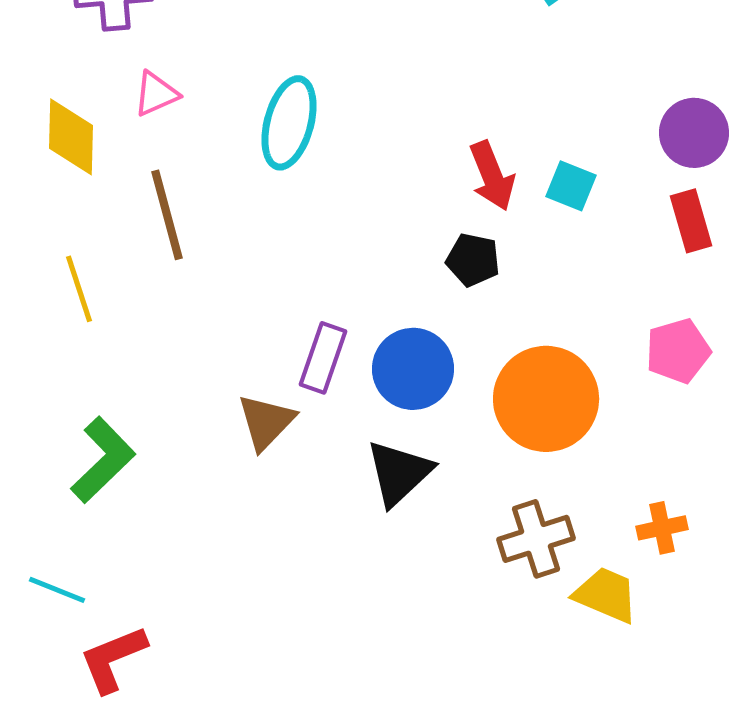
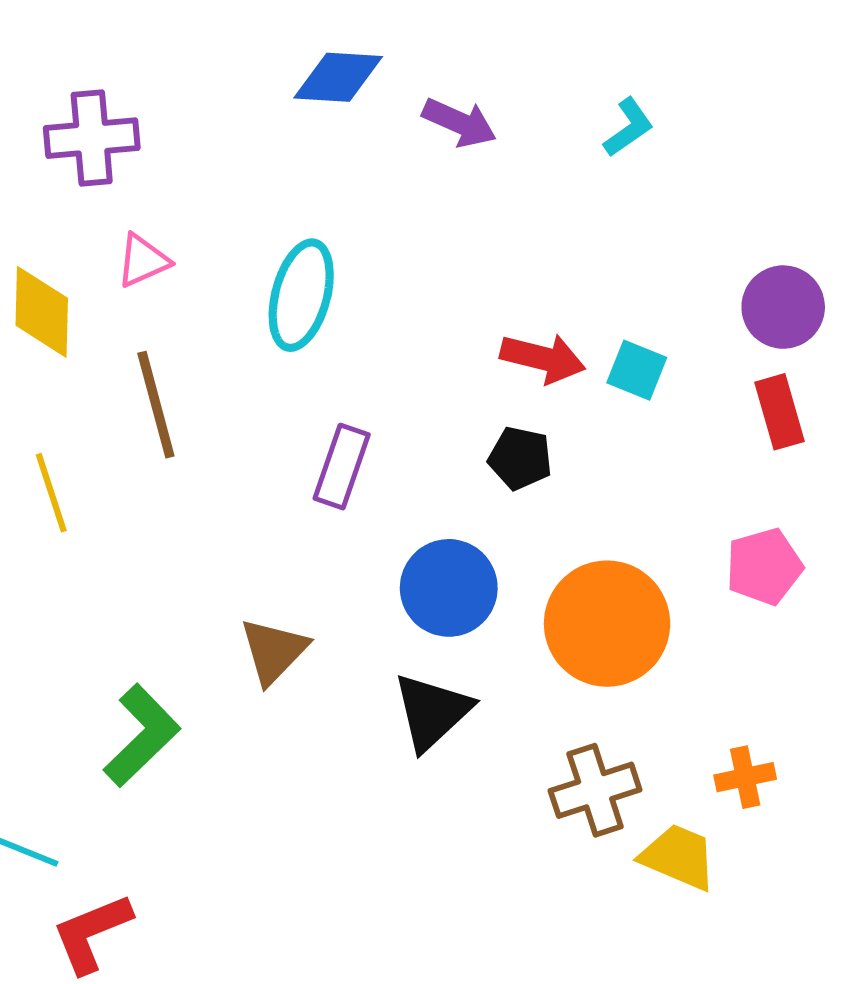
red arrow: (492, 176) -> (543, 358), turned -54
purple rectangle: (323, 358) -> (342, 467), moved
green L-shape: (103, 460) -> (142, 735), moved

